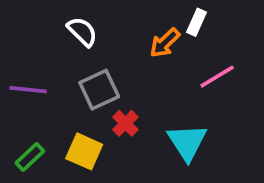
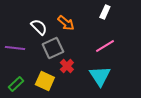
white semicircle: (82, 32) -> (39, 27), moved
orange arrow: (165, 43) -> (66, 23), moved, turned -96
pink line: (217, 77) -> (105, 46), moved

